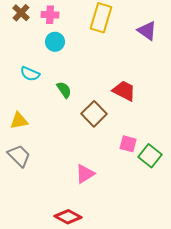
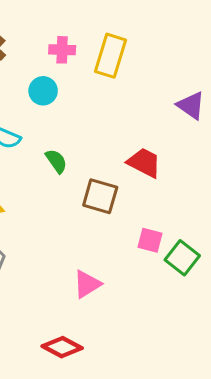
pink cross: (50, 15) -> (62, 50), moved
purple triangle: (147, 31) -> (191, 105), moved
brown square: (94, 114) -> (100, 196), turned -30

